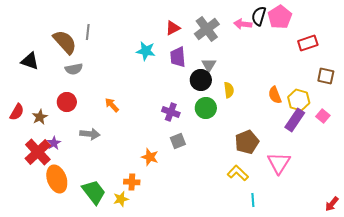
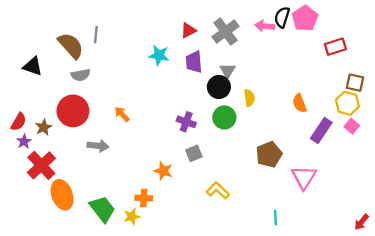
yellow hexagon: (299, 100) -> (347, 103), moved
red circle: (67, 102) -> (73, 111), size x1.5
purple star: (54, 143) -> (24, 141), moved
yellow L-shape: (238, 173) -> (218, 190), moved

